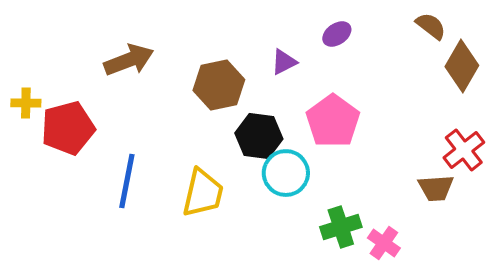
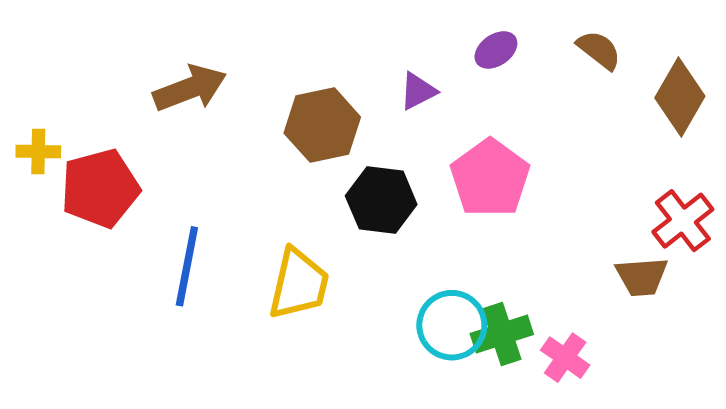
brown semicircle: (431, 26) -> (599, 50), moved
cyan circle: (286, 173) -> (452, 325), moved

